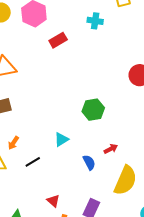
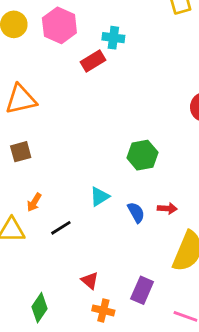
cyan cross: (95, 21) -> (113, 38), moved
red arrow: (111, 149) -> (167, 208), turned 32
blue semicircle: (89, 162) -> (136, 212), moved

